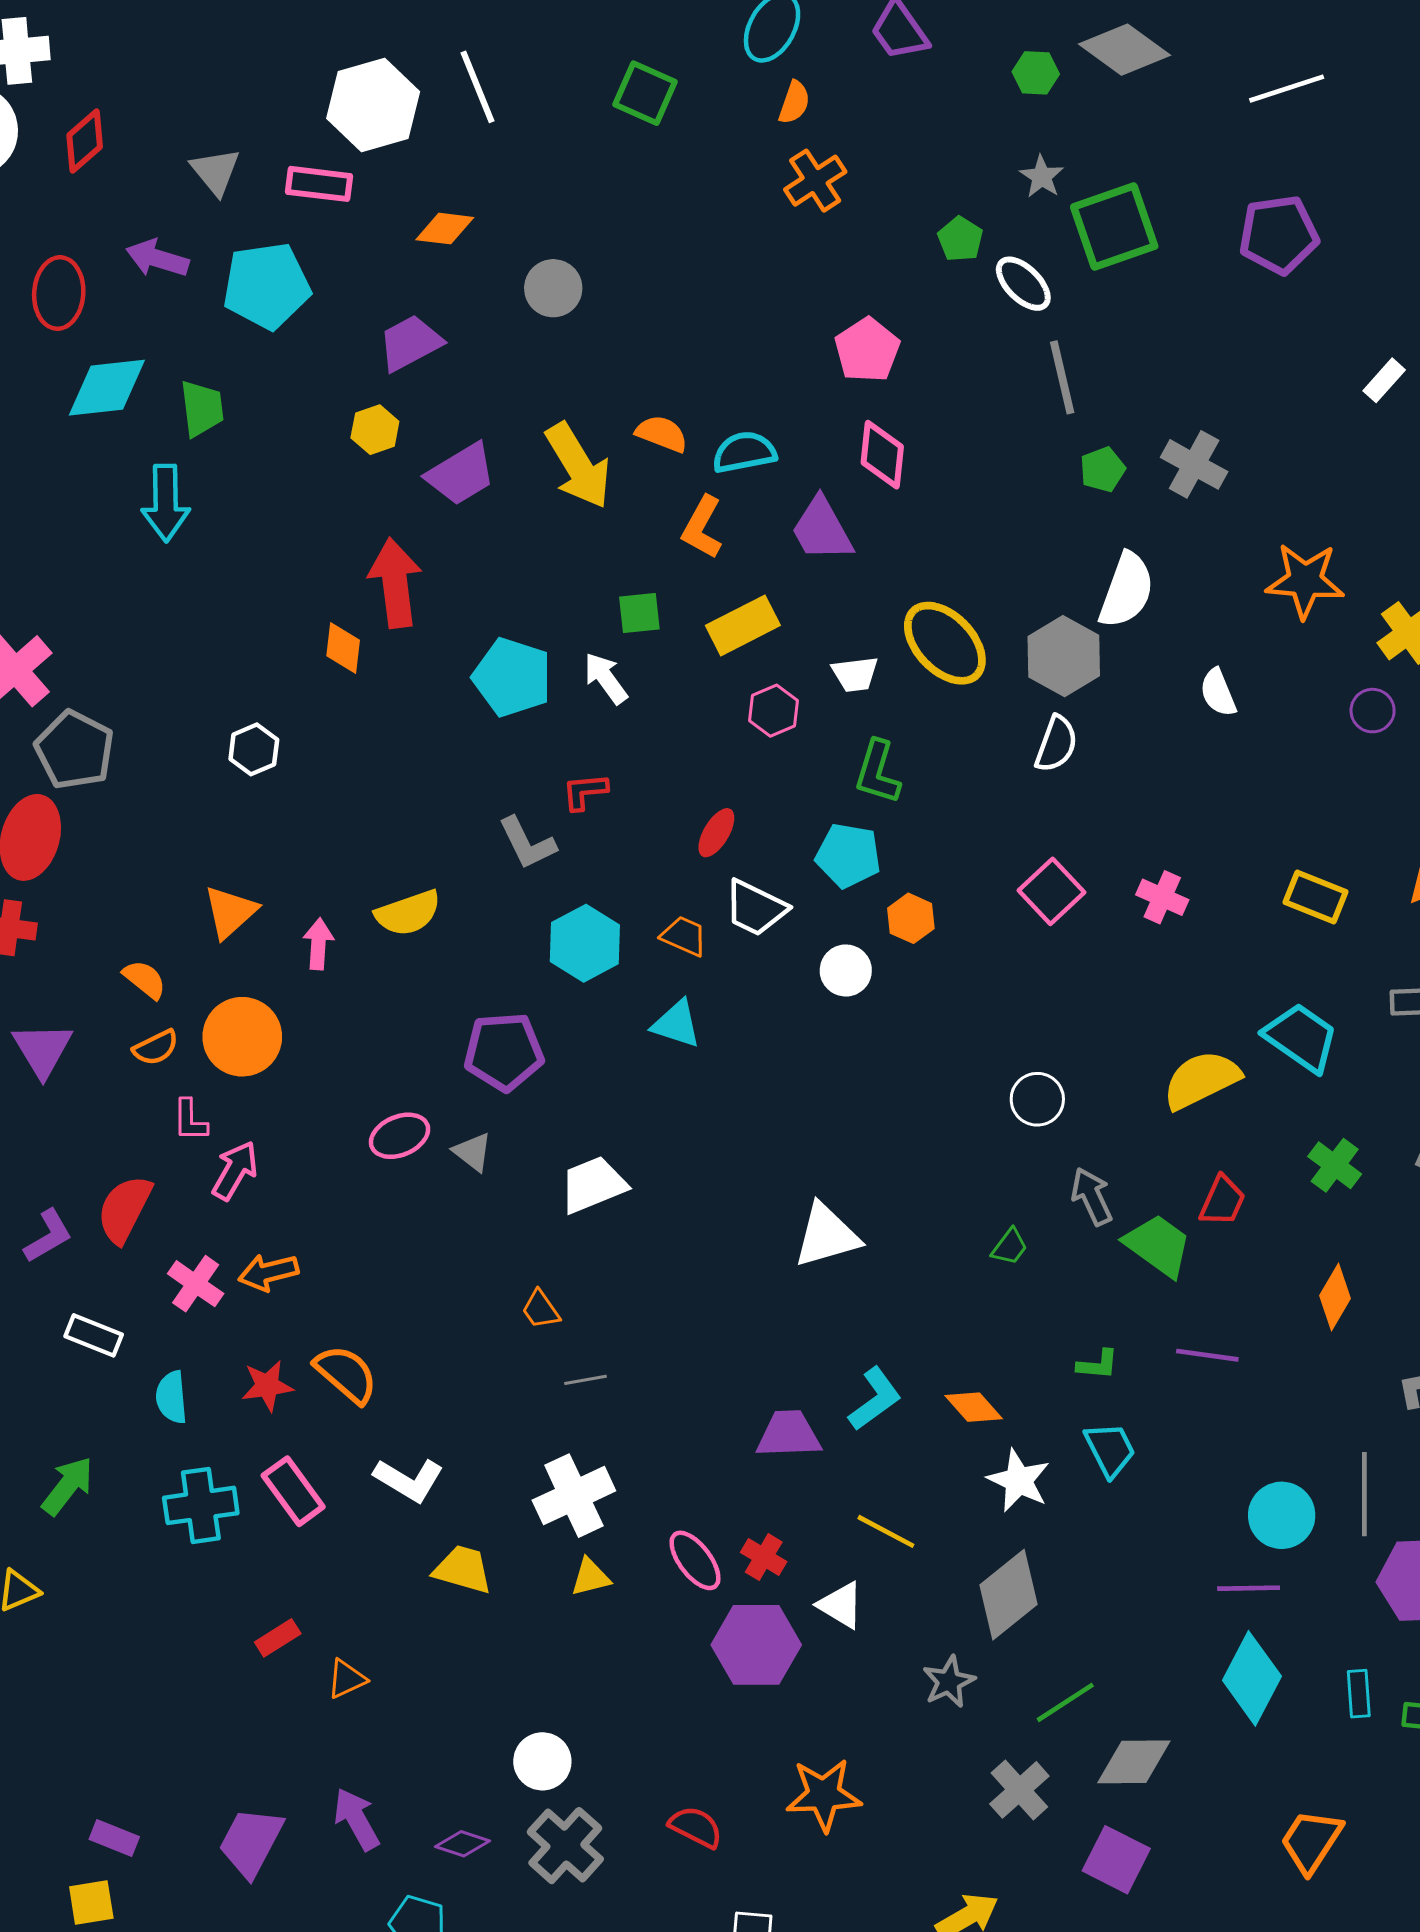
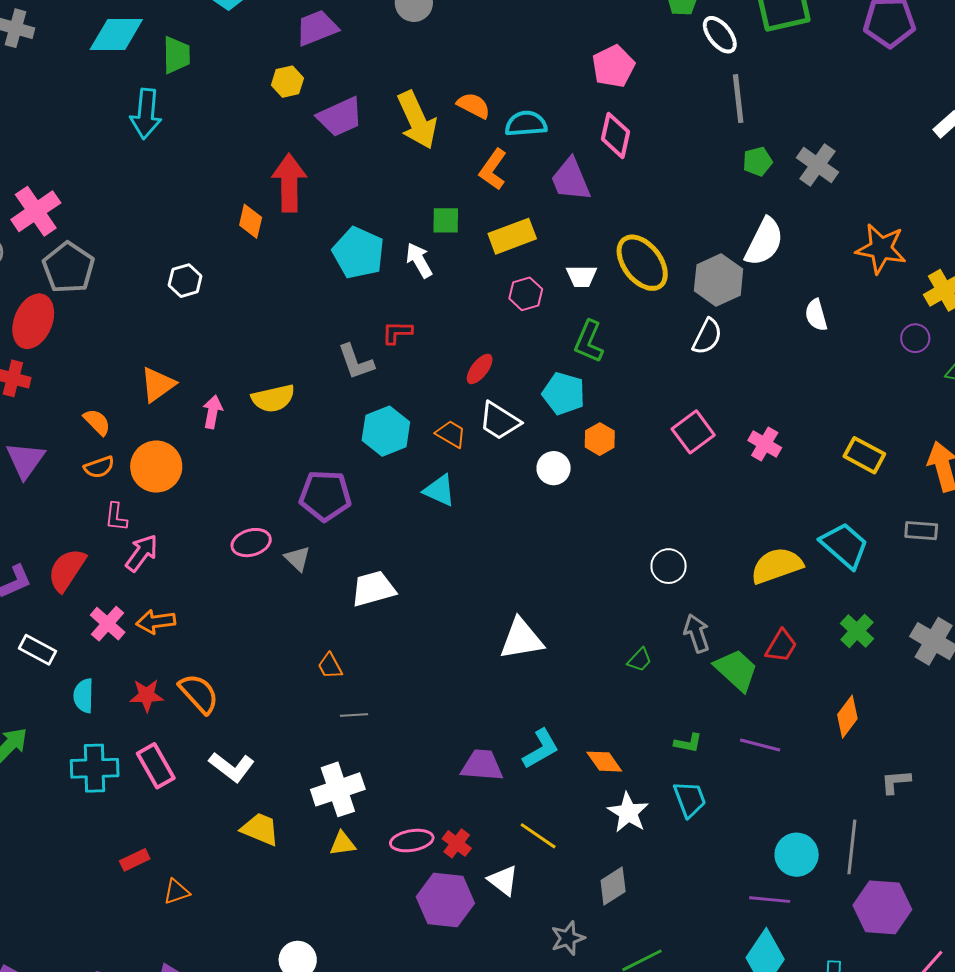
pink ellipse: (695, 1560) -> (412, 841), turned -69
gray diamond: (1008, 1595) -> (613, 886), size x0.7

